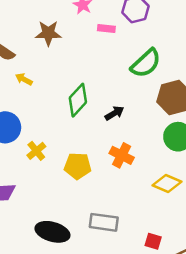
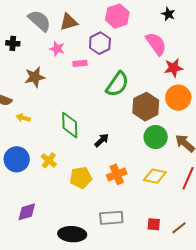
green diamond: (78, 100) -> (70, 125), turned -32
black arrow: (114, 113) -> (102, 140), moved
yellow cross: (36, 151) -> (49, 160), moved
orange cross: (122, 155) -> (117, 174), moved, turned -36

